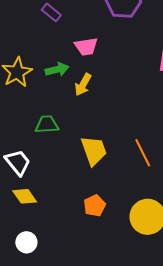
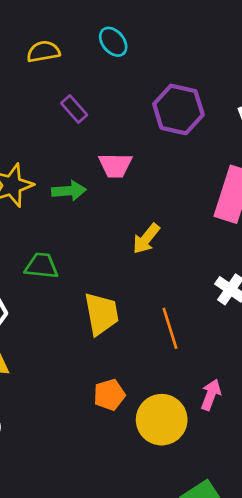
yellow arrow: (83, 85) -> (146, 239), moved
orange pentagon: (95, 206) -> (109, 395), moved

